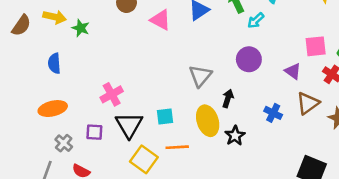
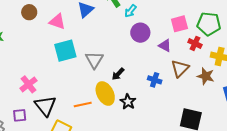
purple circle: (249, 59) -> (140, 33), moved
black arrow: (228, 98) -> (118, 74), turned -144
cyan square: (165, 116) -> (65, 51), moved, size x1.6
orange line: (177, 147) -> (83, 104), moved

